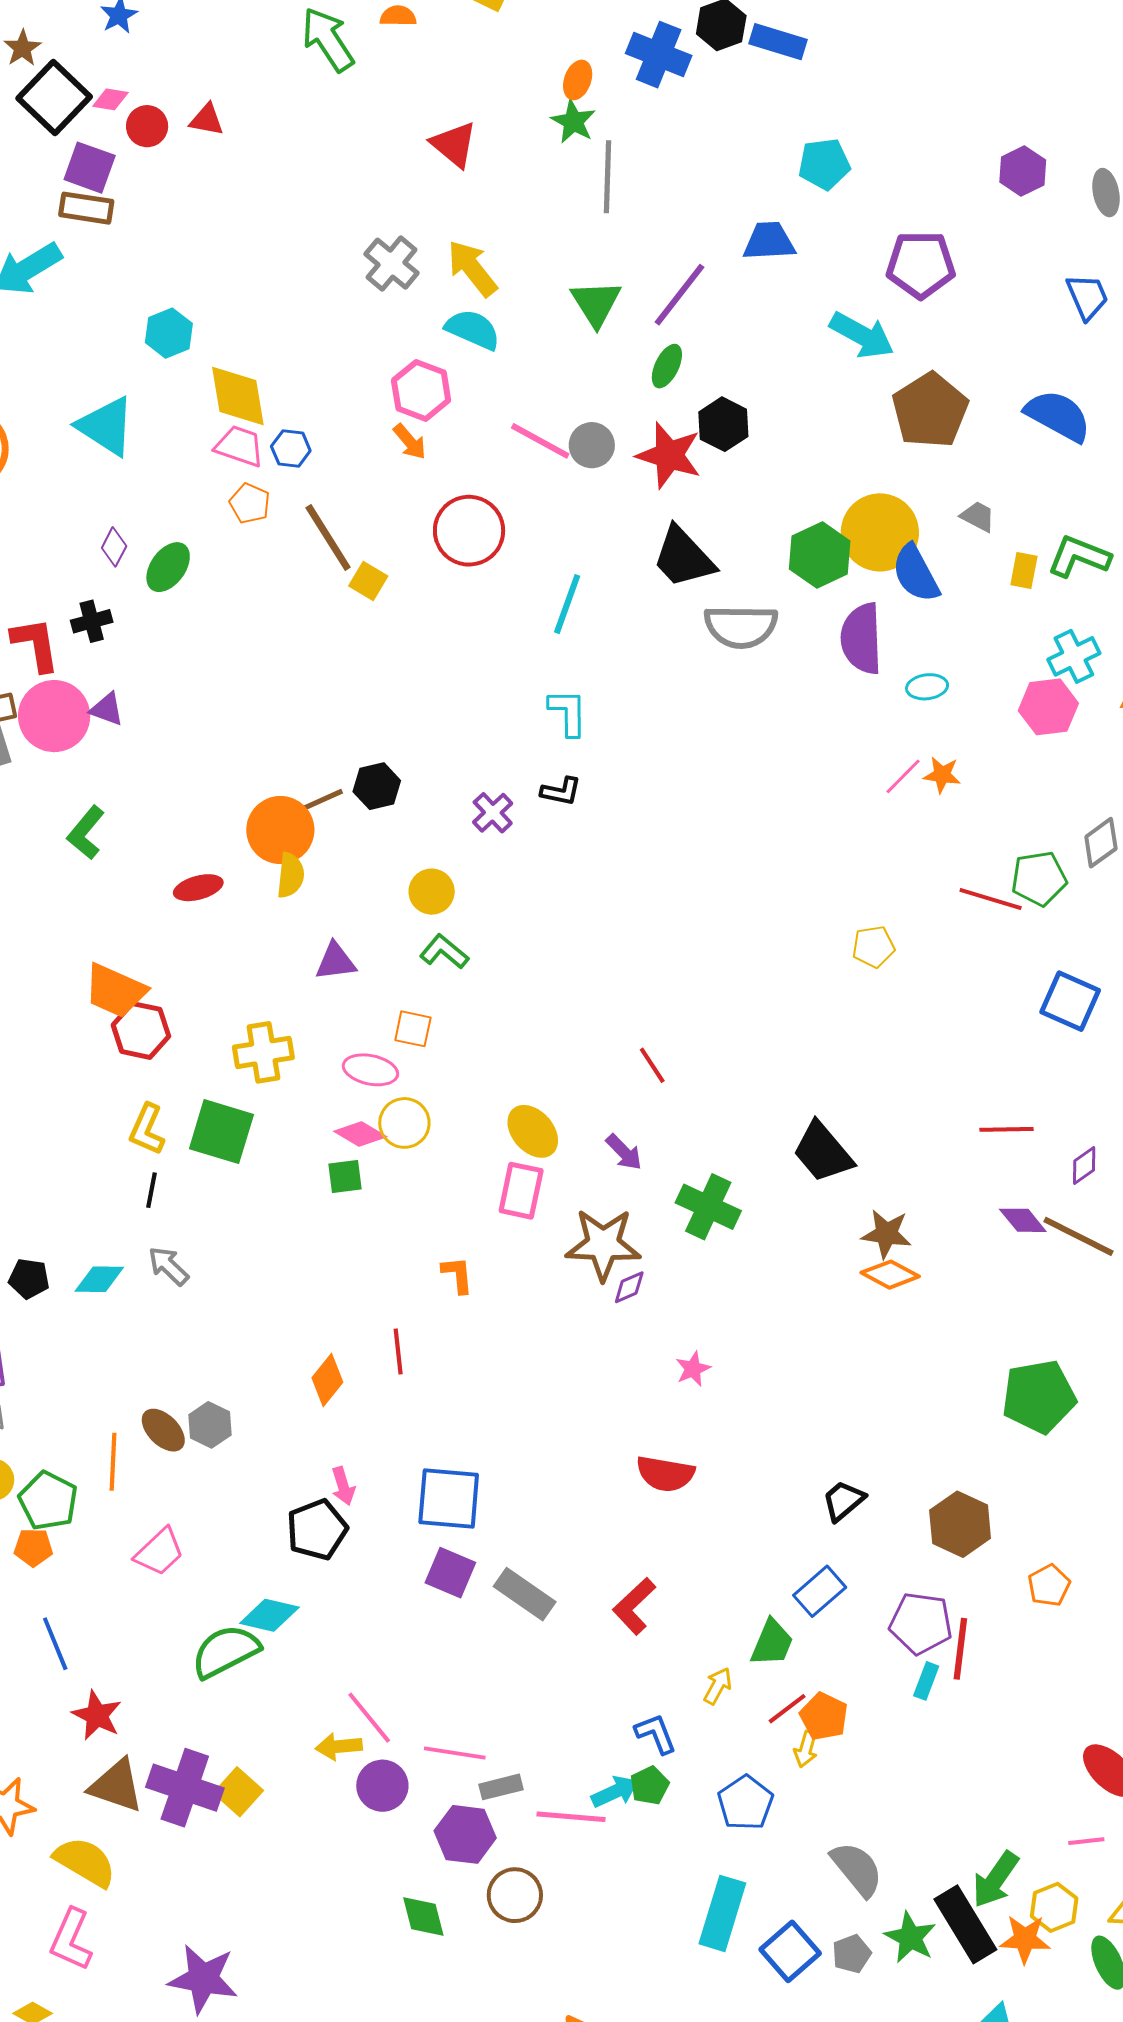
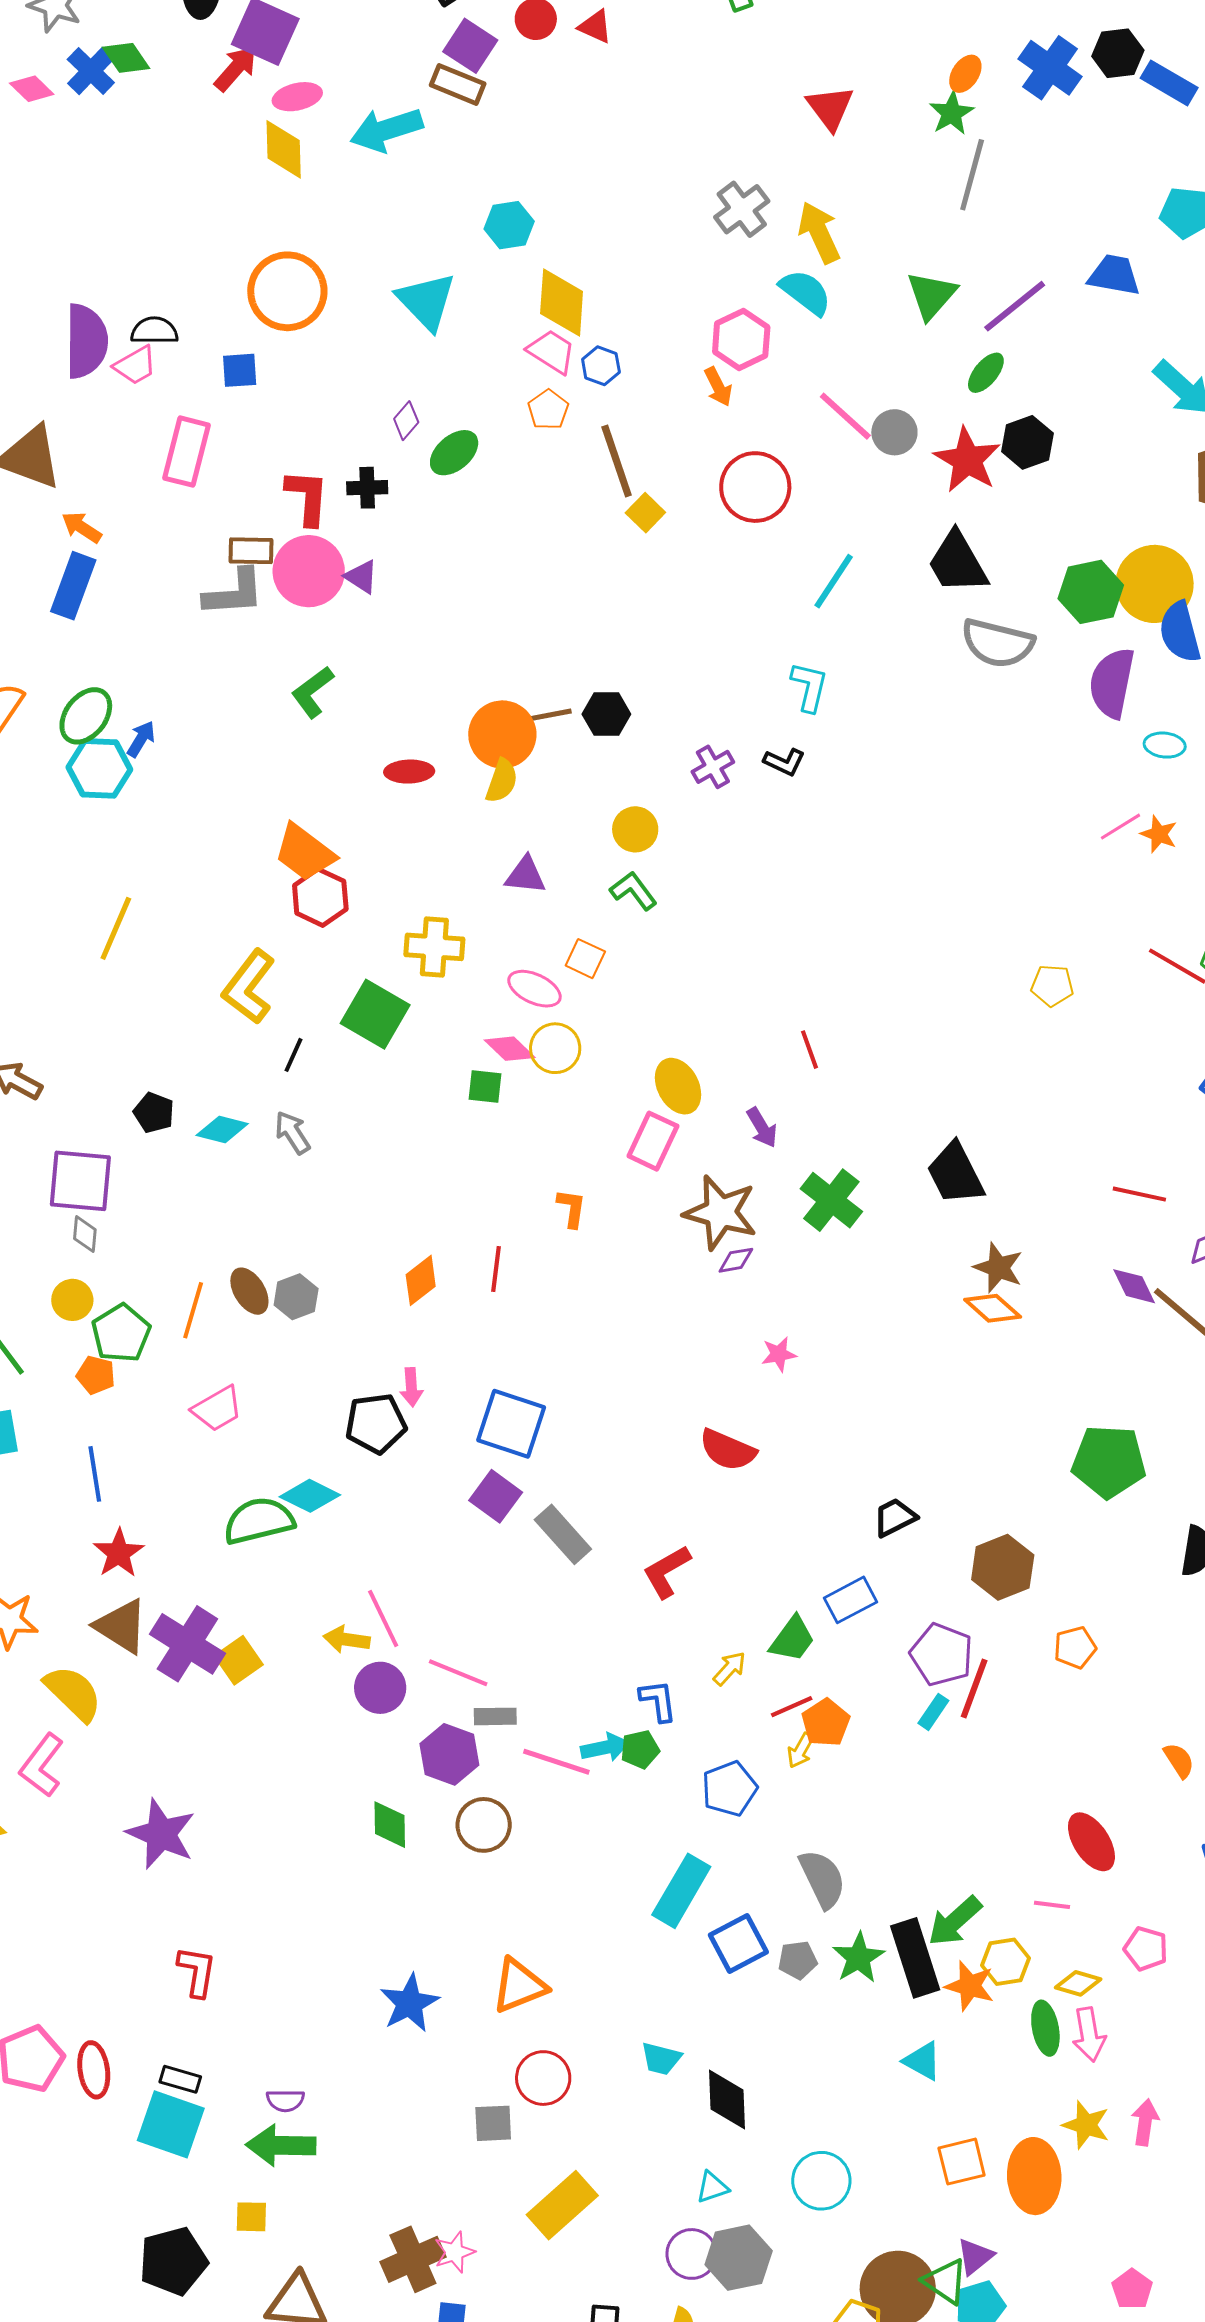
yellow L-shape: (147, 1129) -> (249, 987), moved, size x1.4

